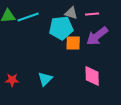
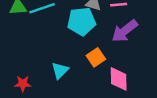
orange square: (73, 43) -> (96, 57), moved, turned -35
cyan triangle: (45, 79) -> (60, 71), moved

